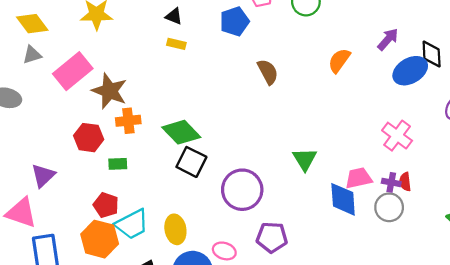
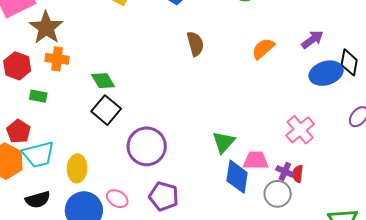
green diamond: (181, 132) -> (103, 81), size x0.7
green triangle: (305, 159) -> (224, 142), moved

